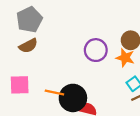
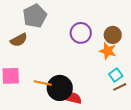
gray pentagon: (29, 20) -> (35, 16), moved
purple circle: (96, 50) -> (81, 33), moved

